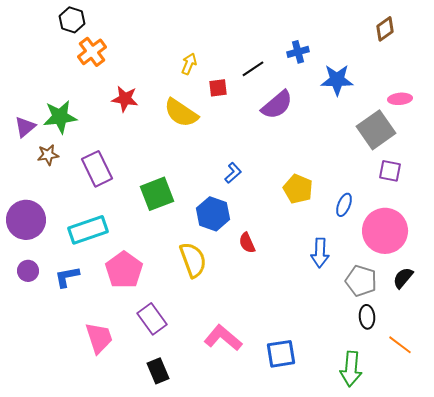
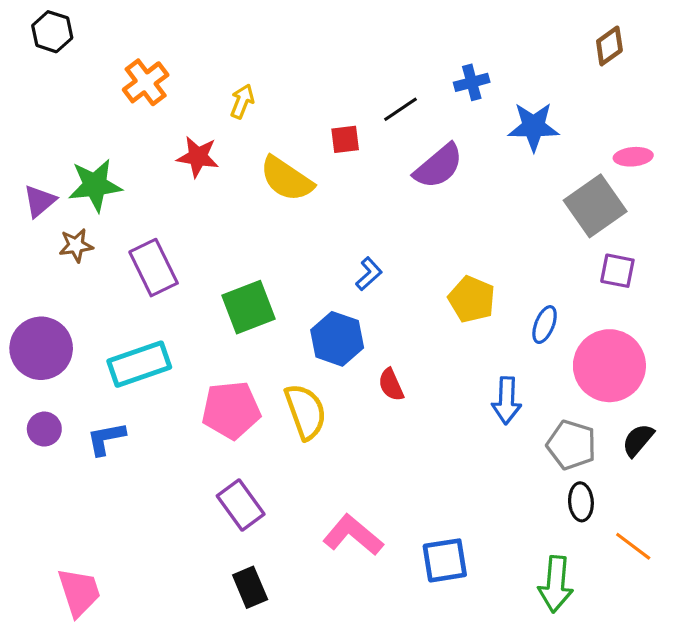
black hexagon: (72, 20) -> (52, 32), moved
yellow arrow: (189, 64) -> (242, 101), moved
pink pentagon: (124, 270) -> (231, 410), moved, turned 30
pink trapezoid: (99, 338) -> (79, 592), moved

